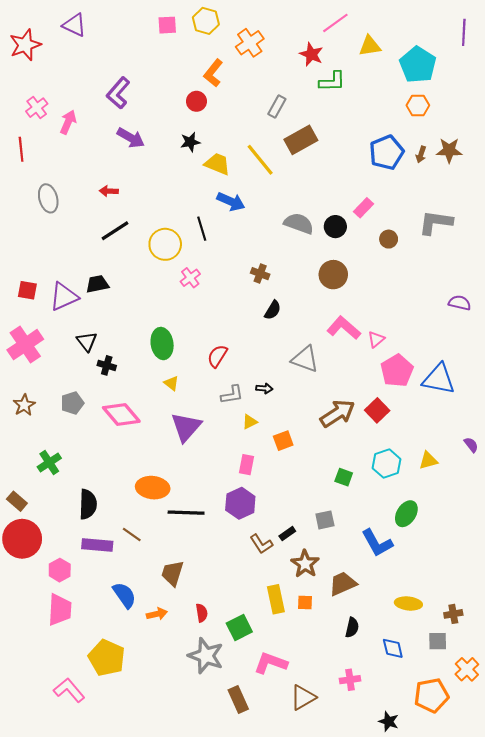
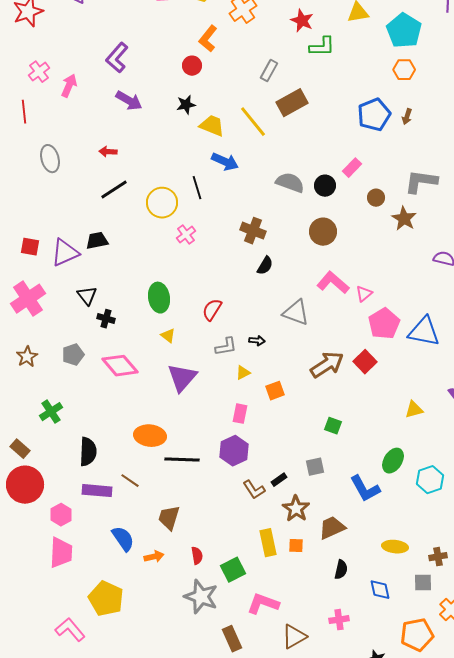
brown star: (449, 150) -> (404, 219), moved, turned 30
brown cross: (260, 274) -> (253, 231), size x1.4
cyan hexagon: (387, 464) -> (430, 480), moved

